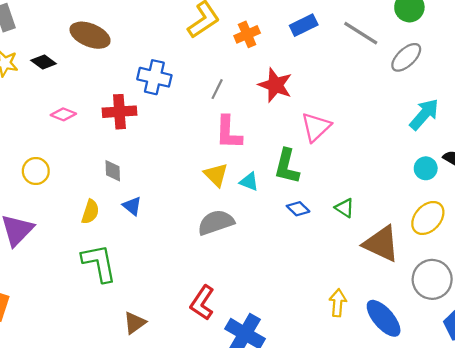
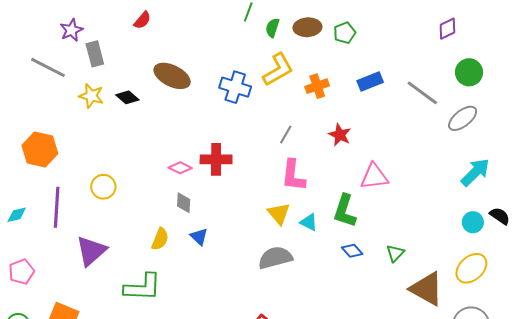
blue cross: (154, 77) -> (235, 87), moved
red star: (275, 85) -> (340, 135), size x0.7
red cross: (119, 112) -> (216, 159), moved
pink diamond: (63, 114) -> (180, 168), moved
pink triangle: (316, 127) -> (374, 176), turned 32
yellow circle: (36, 171) -> (103, 187), moved
green triangle: (345, 208) -> (395, 253), turned 36
green L-shape: (99, 263) -> (143, 287), moved, turned 99

